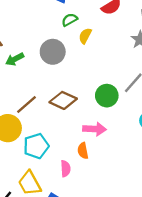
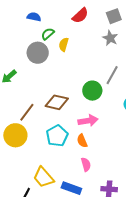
gray circle: (53, 52) -> (38, 53), moved
cyan pentagon: (36, 146) -> (57, 136), moved
pink semicircle: (66, 169) -> (86, 164), moved

